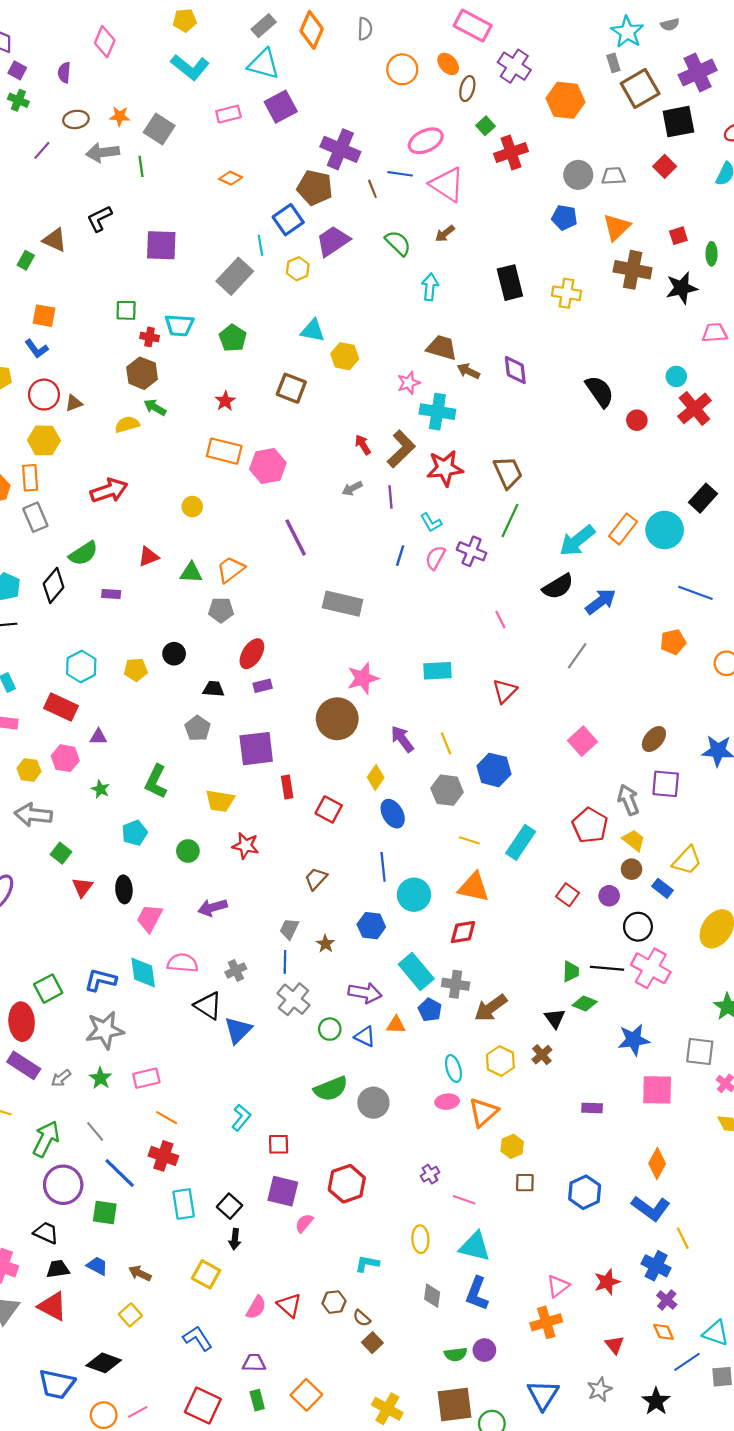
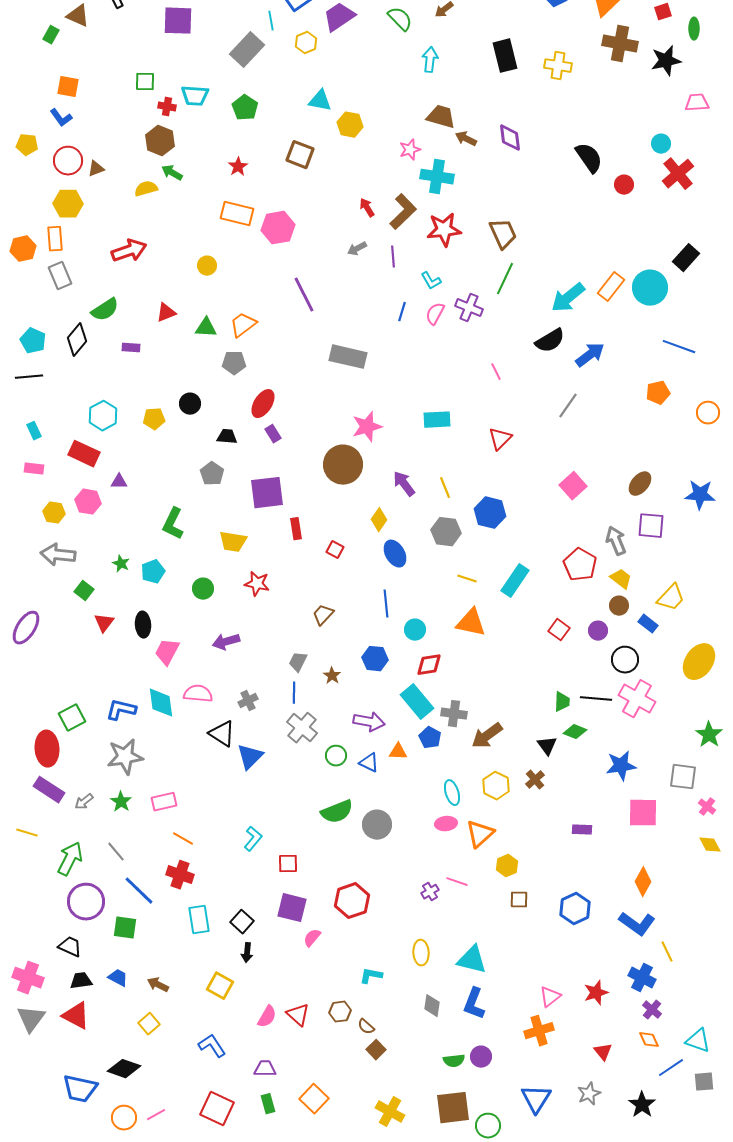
purple rectangle: (263, 686) -> (273, 434), turned 72
green star: (100, 789) -> (121, 564), moved
red square: (329, 809) -> (335, 550), size x0.7
cyan circle: (414, 895) -> (415, 630), size x0.7
red diamond: (463, 932) -> (429, 665), moved
pink line: (464, 1200) -> (457, 882), moved

